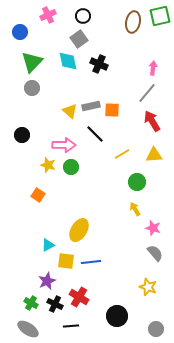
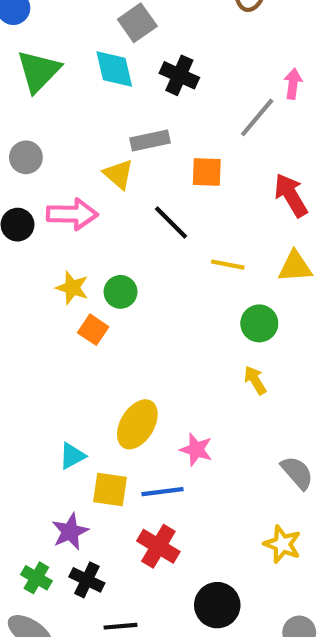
gray circle: (32, 88) -> (26, 157), moved
gray line: (147, 93) -> (257, 117), moved
gray rectangle: (91, 106) -> (150, 141), moved
pink arrow: (64, 145) -> (72, 214), moved
yellow line: (122, 154) -> (228, 265), turned 42
orange square: (38, 195) -> (93, 330), moved
pink star: (153, 228) -> (196, 450), moved
red cross: (79, 297) -> (158, 546), moved

